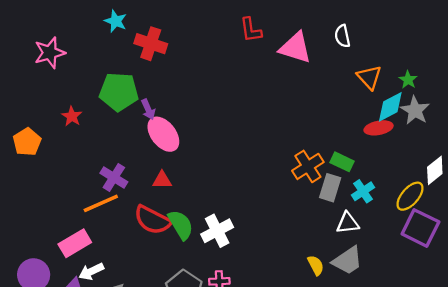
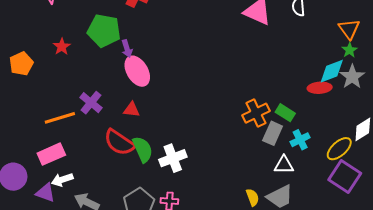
orange triangle: (369, 77) -> (349, 29), moved
orange line: (101, 203) -> (60, 118), moved

